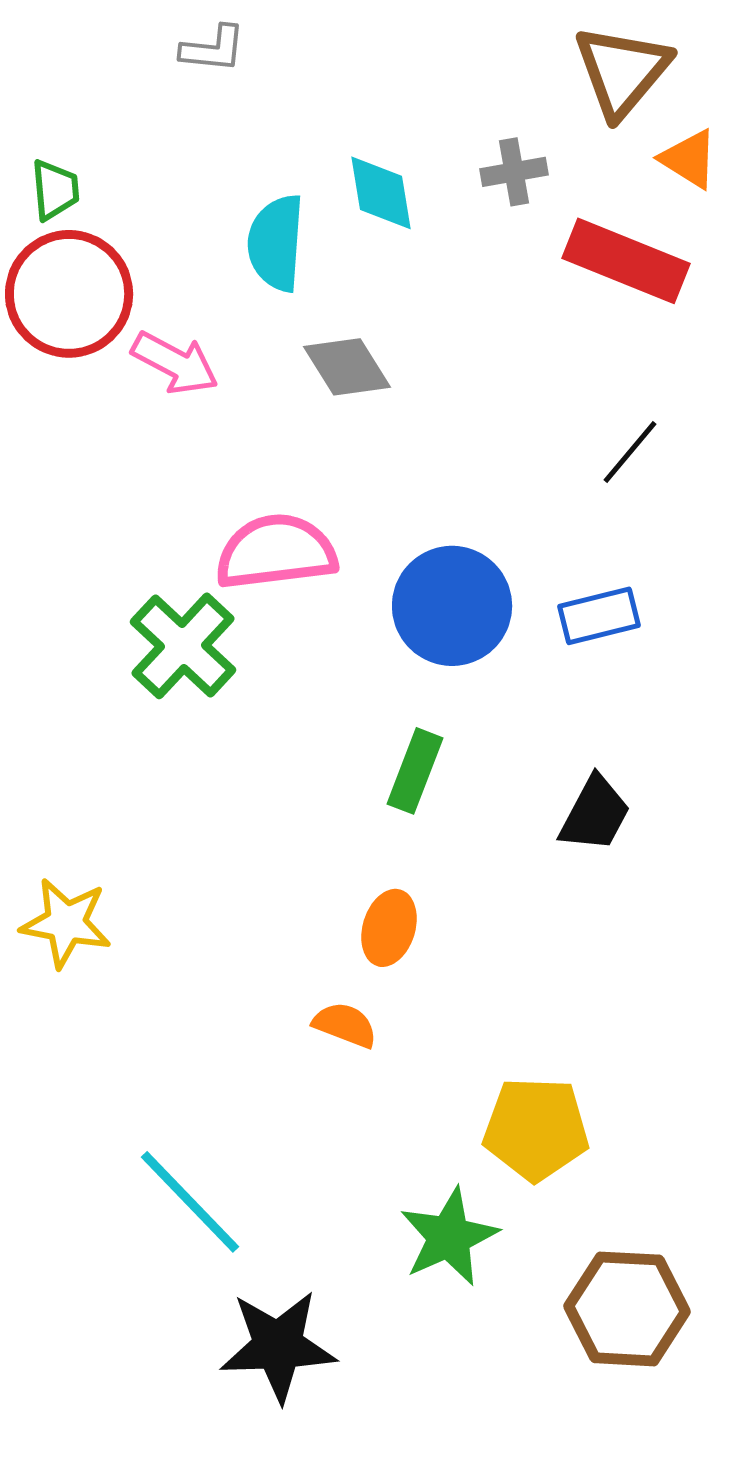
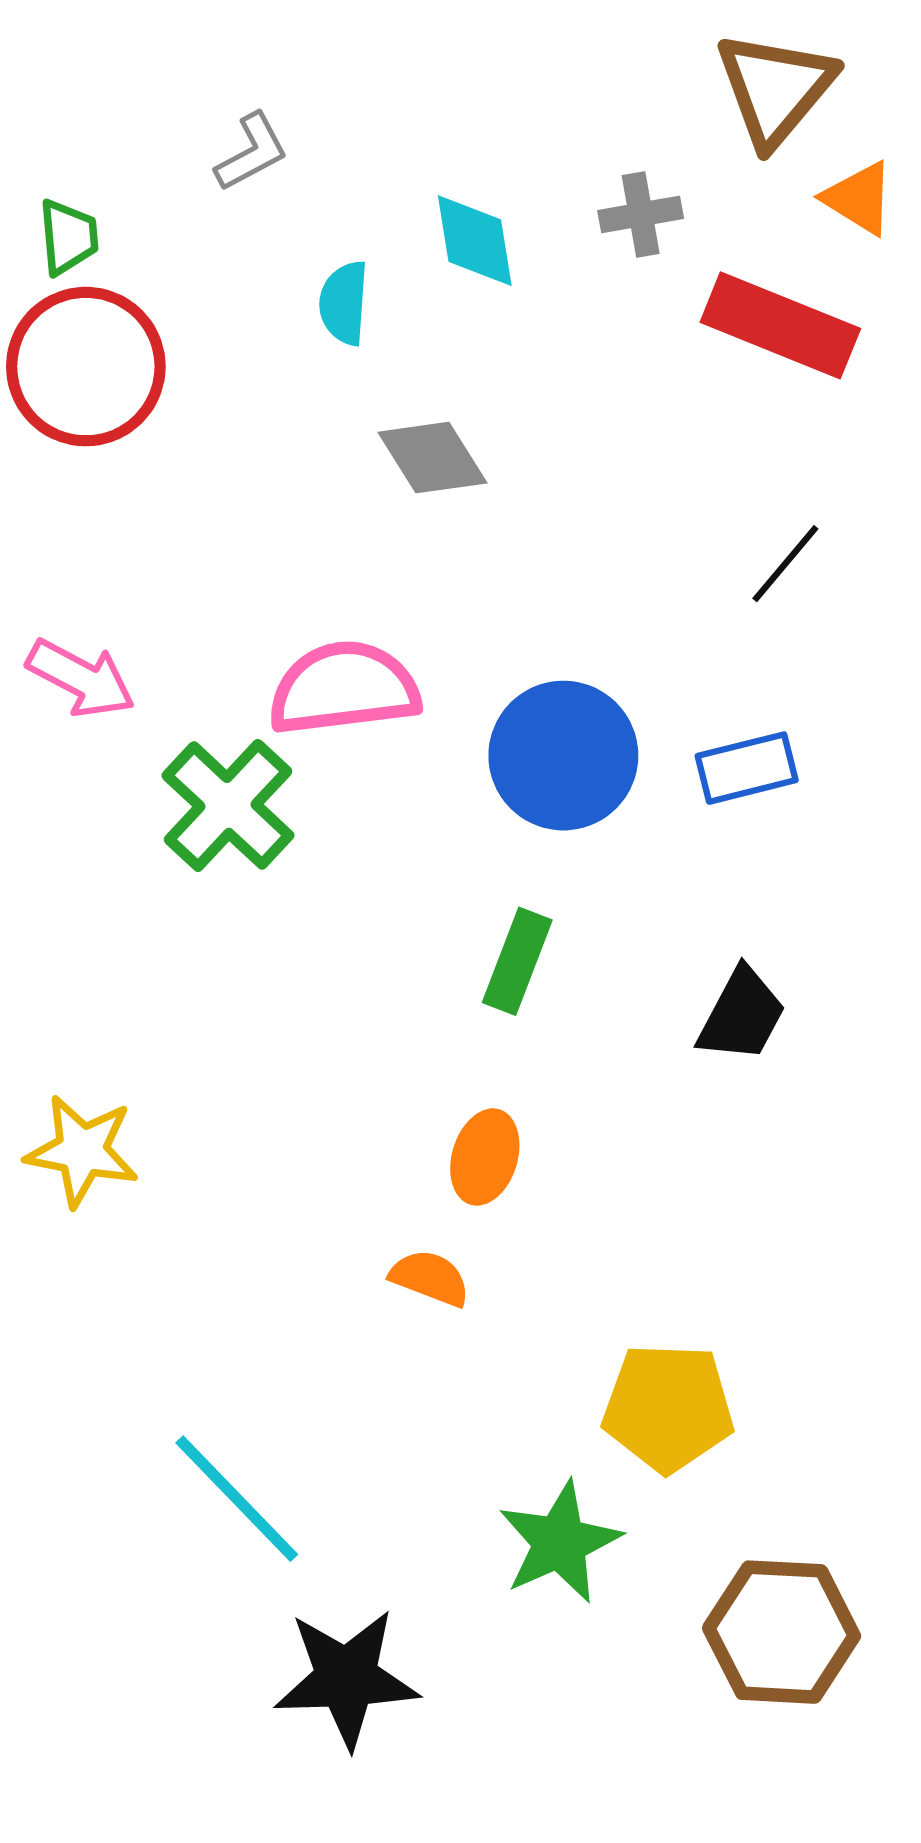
gray L-shape: (213, 49) -> (252, 152), moved, turned -34
cyan semicircle: (276, 243) -> (344, 303), size x0.7
pink arrow: (175, 363) -> (81, 678), moved

